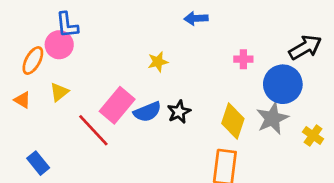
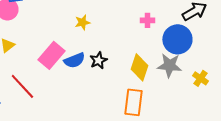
gray star: (272, 118) -> (169, 65), turned 30
red line: (93, 130) -> (22, 86), moved

